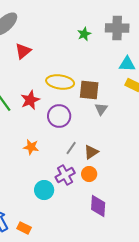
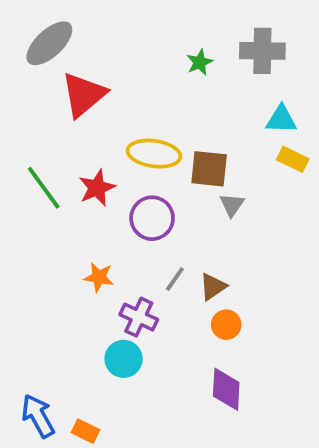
red triangle: (23, 51) -> (84, 95), size x1.5
orange circle: (89, 174) -> (226, 325), moved
purple cross: (65, 175) -> (139, 317), moved, turned -36

